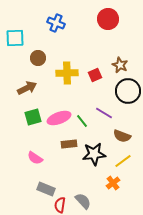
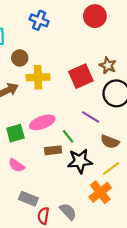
yellow cross: (67, 73) -> (38, 77), moved
red square: (95, 75) -> (81, 76), size x1.6
green square: (33, 117) -> (15, 133), moved
green line: (82, 121) -> (68, 136), moved
orange cross: (113, 183) -> (100, 192), size x1.5

